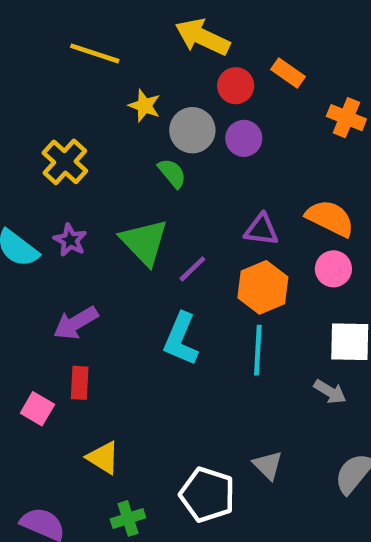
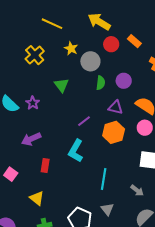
purple circle: (244, 138) -> (124, 81), moved
yellow cross: (65, 162) -> (35, 55), moved
green semicircle: (172, 173) -> (101, 83), moved, turned 40
green triangle: (144, 242) -> (61, 85), moved, size x0.7
cyan line: (258, 350) -> (104, 179), moved
red rectangle: (80, 383) -> (45, 166), moved
gray arrow: (330, 392) -> (137, 190), moved

